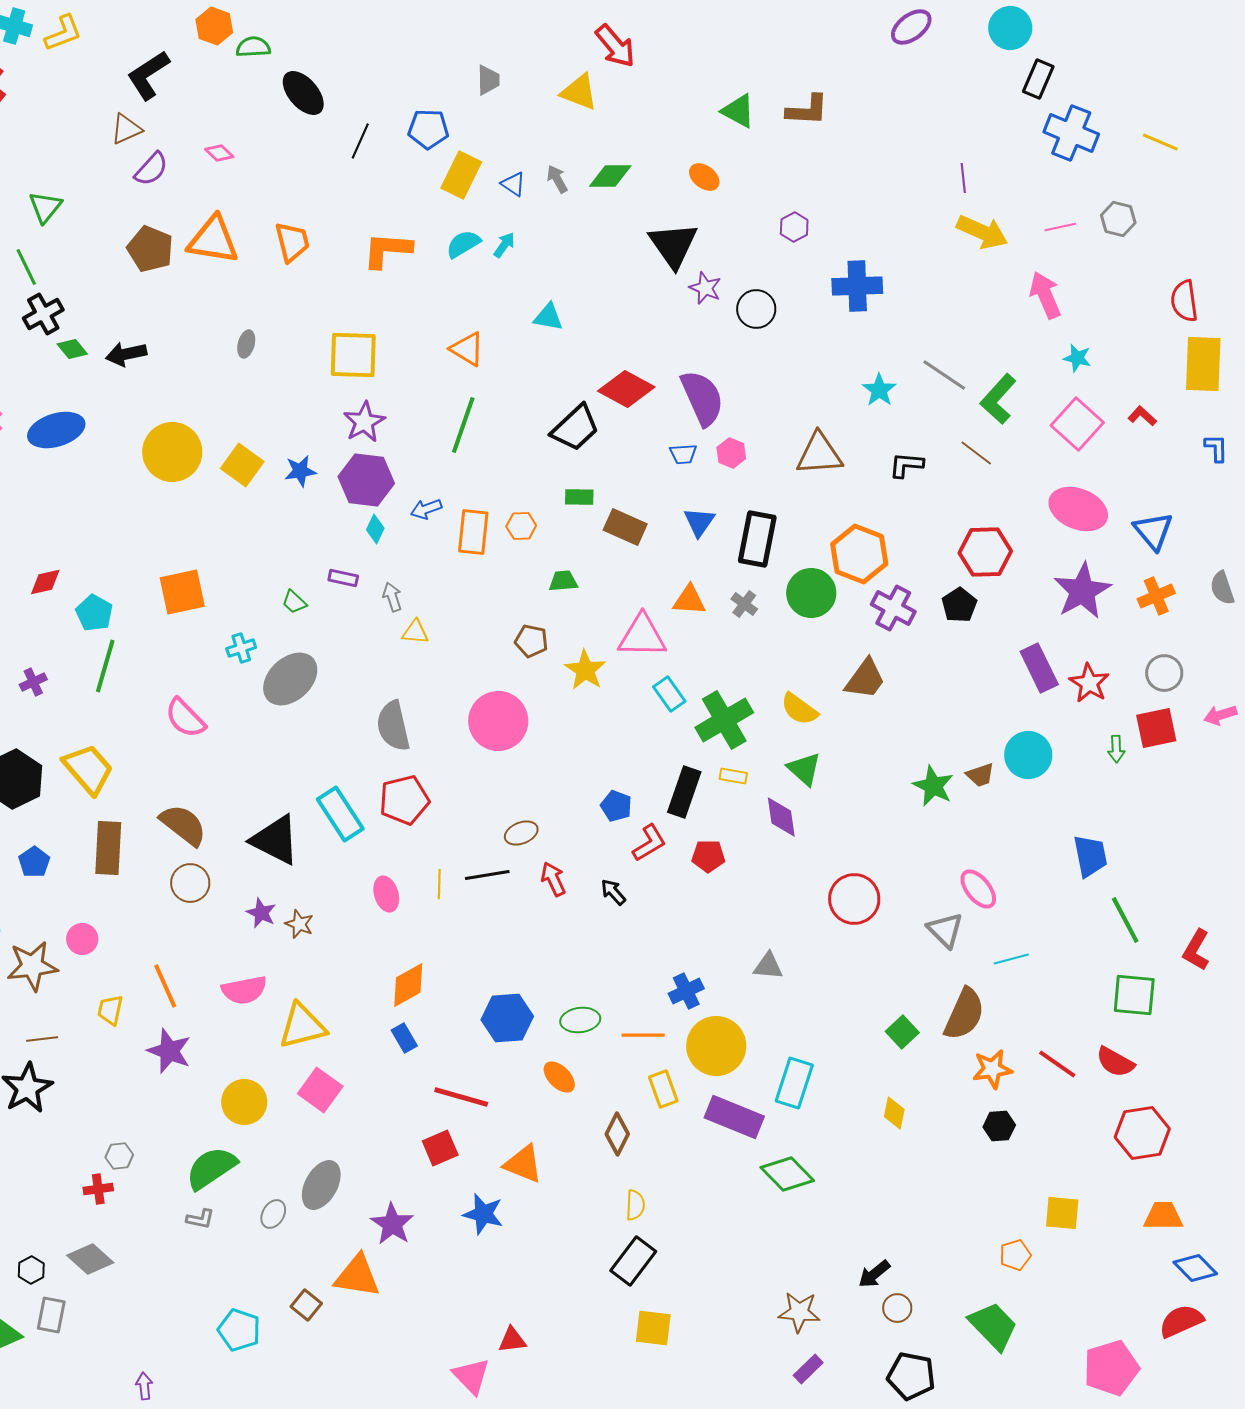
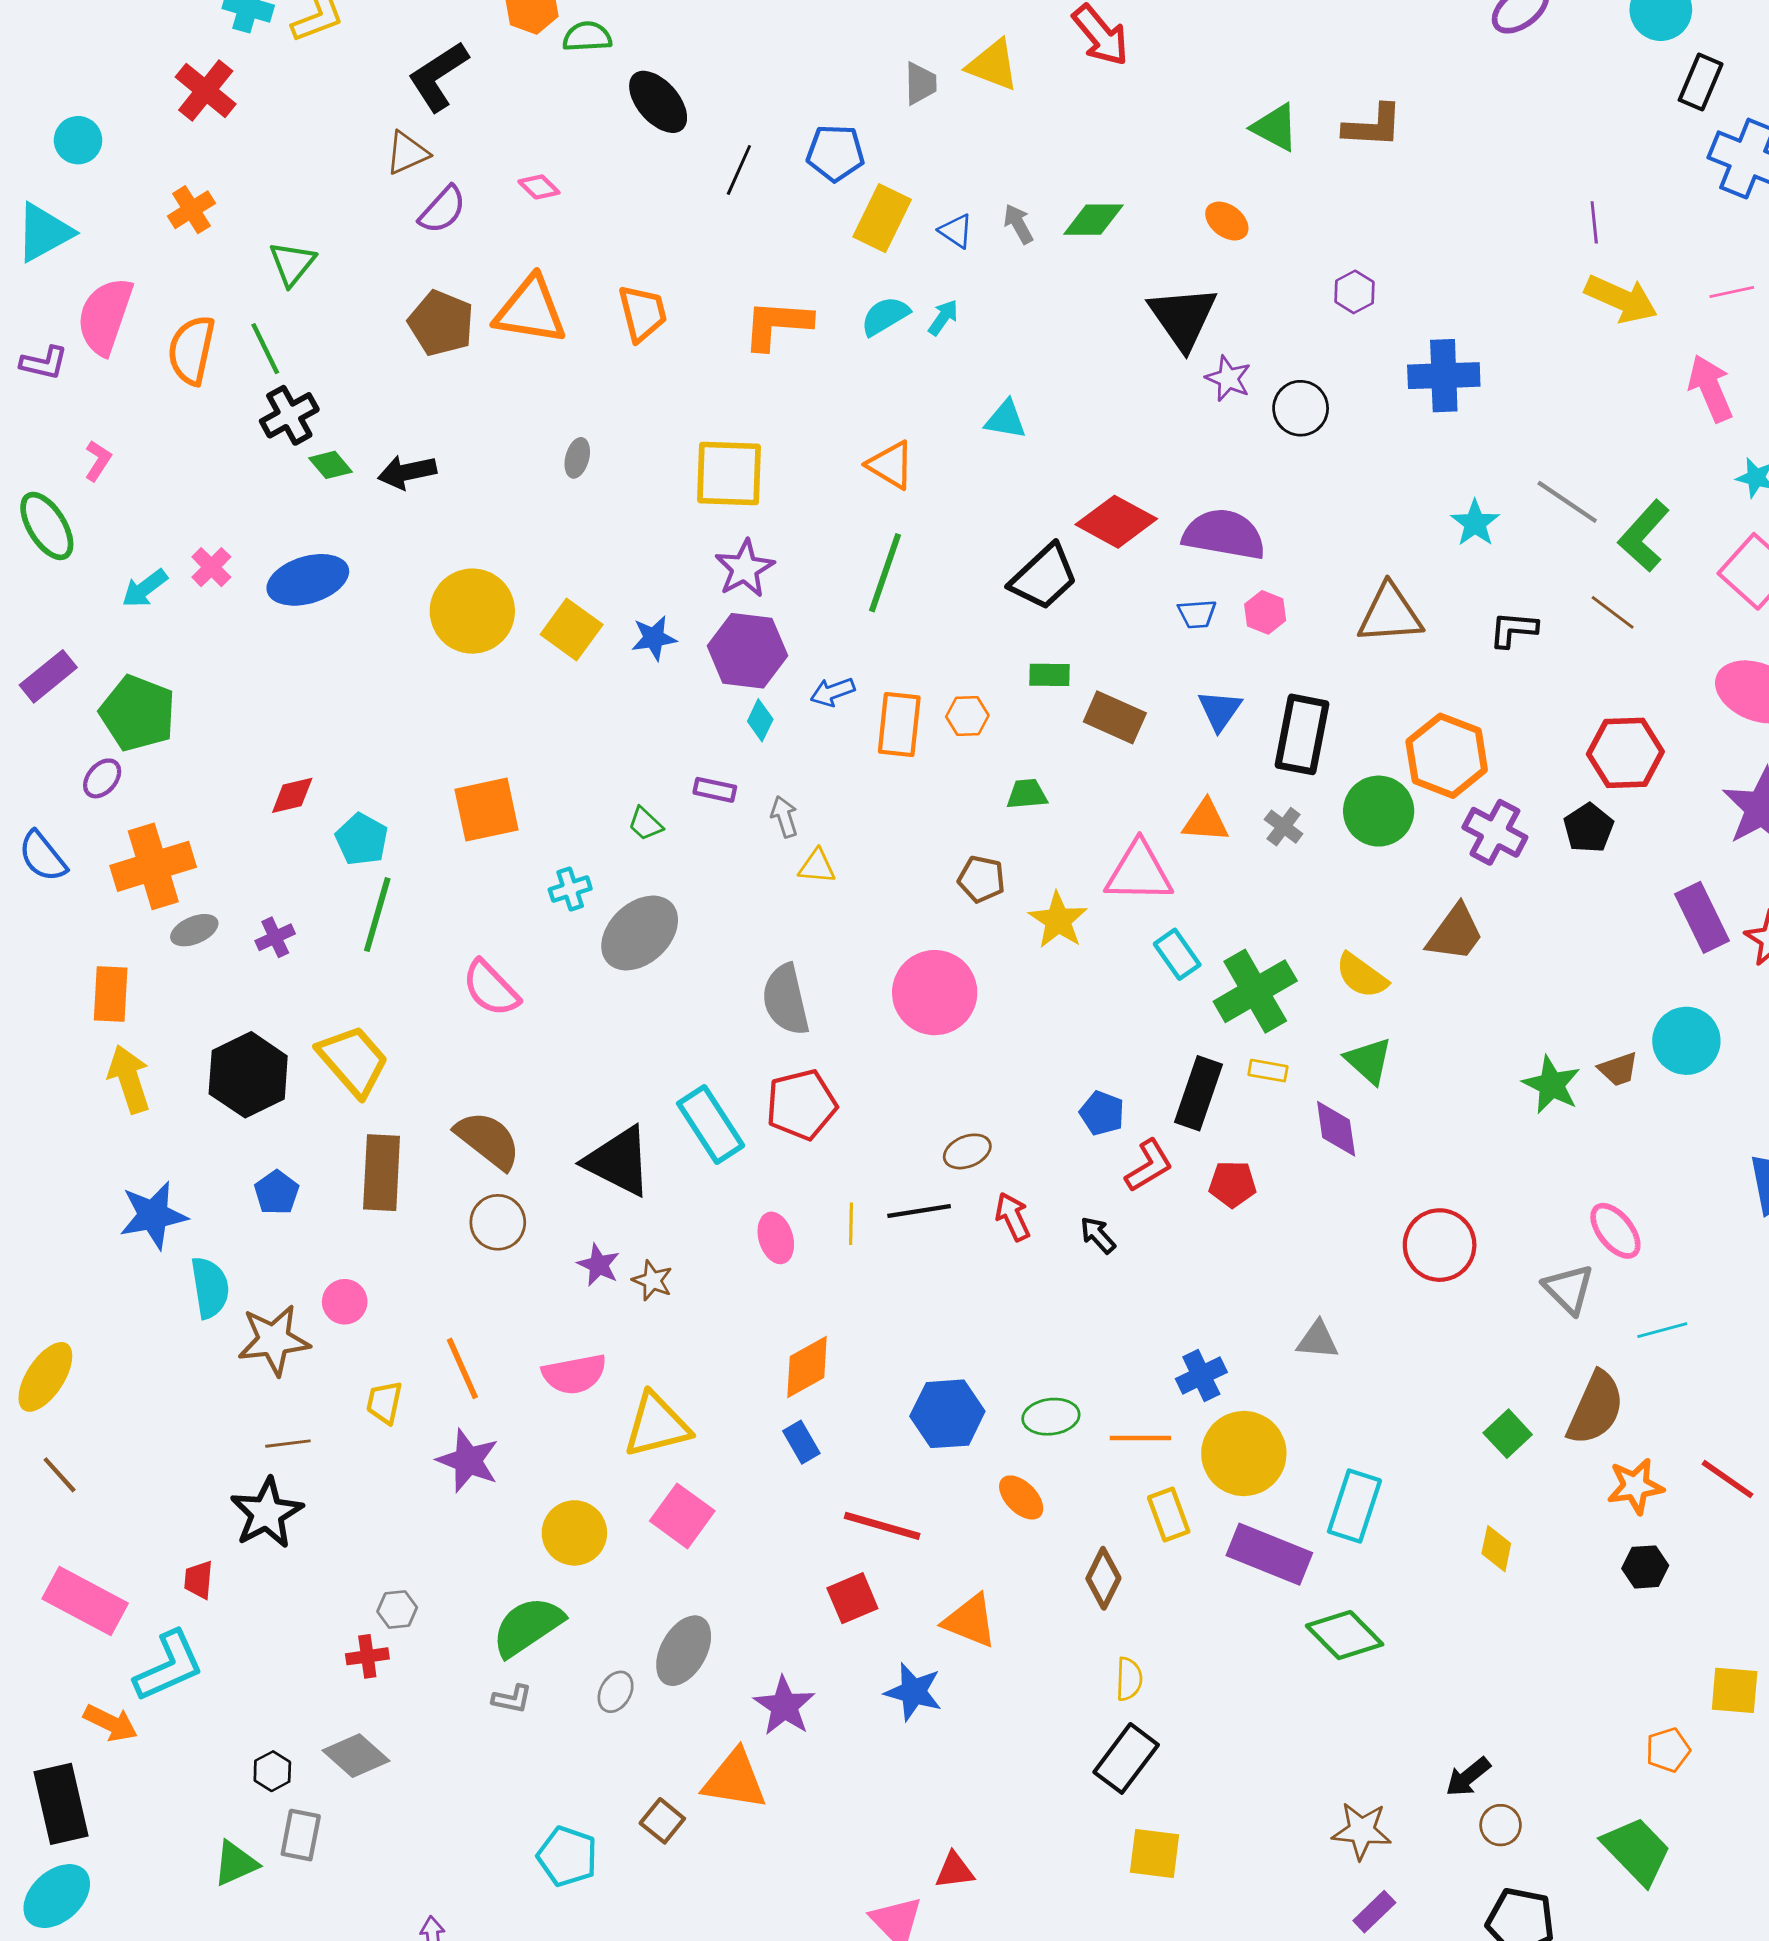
yellow triangle: (579, 92) -> (993, 65), moved
purple semicircle: (702, 398) -> (1224, 534), turned -56

